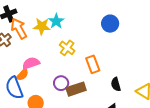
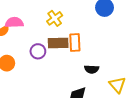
black semicircle: (116, 84) -> (92, 69), turned -88
brown rectangle: (76, 89) -> (58, 43), moved

